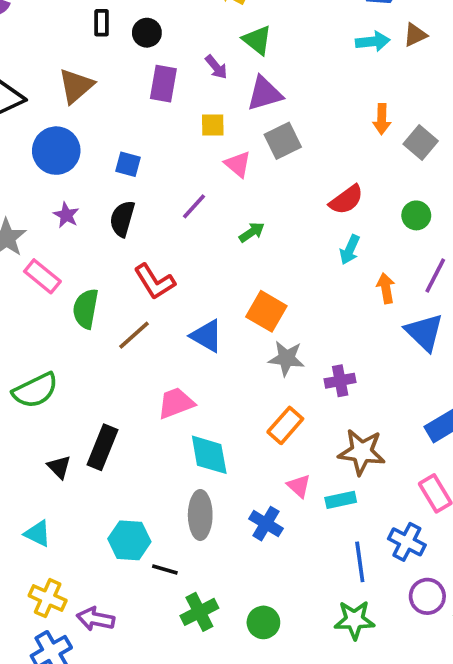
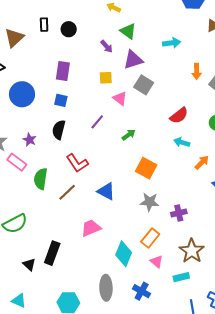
cyan arrow: (373, 41) -> (172, 43), moved
purple rectangle: (163, 84) -> (63, 71), moved
brown triangle: (76, 86) -> (14, 38), moved
gray square: (283, 141) -> (144, 85), turned -30
purple star: (66, 215) -> (30, 140), moved
cyan arrow: (350, 250) -> (182, 142), turned 84
orange arrow: (386, 288) -> (202, 162), turned 56
orange square: (266, 311) -> (146, 168), moved
brown star: (362, 452) -> (192, 251), turned 30
cyan diamond: (209, 455) -> (124, 254), moved, turned 35
pink triangle: (299, 486) -> (157, 262), moved

